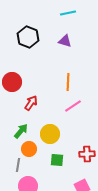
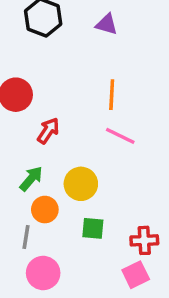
pink line: (73, 106) -> (120, 136), turned 60
red cross: (87, 154) -> (144, 240), moved

